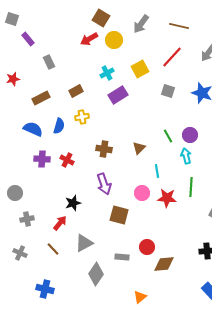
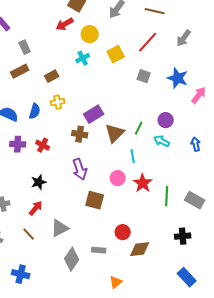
yellow circle: (114, 40) -> (90, 34), moved
purple rectangle: (118, 95) -> (94, 114), moved
brown rectangle: (41, 98) -> (20, 71), moved
green line: (168, 136) -> (139, 128), moved, turned 56
brown triangle: (139, 148) -> (115, 133), size x1.5
cyan arrow: (186, 156) -> (162, 141), turned -49
green line: (191, 187) -> (167, 196), moved
red star: (167, 198) -> (143, 183), turned 30
black star: (73, 203) -> (39, 182), moved
gray rectangle: (122, 257) -> (99, 250), moved

